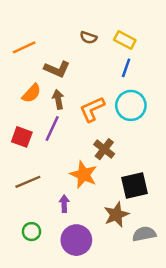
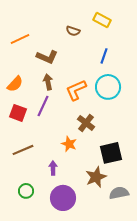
yellow rectangle: (125, 40) -> (102, 20), moved
orange semicircle: (31, 93) -> (15, 84), moved
orange star: (84, 175) -> (69, 144), size x0.7

